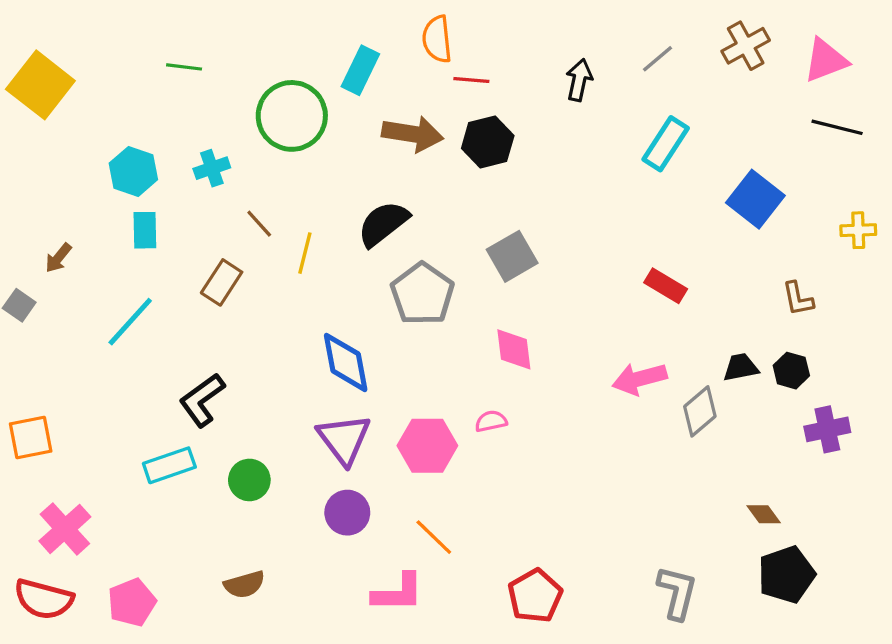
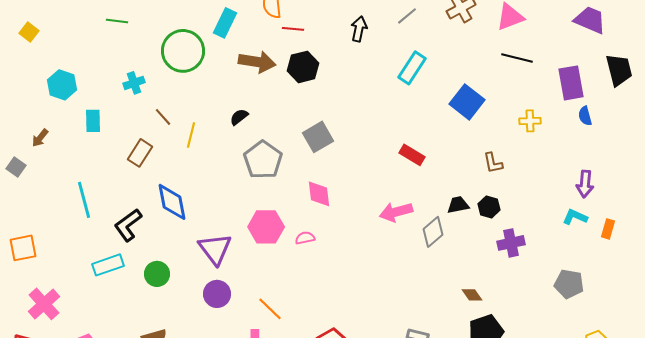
yellow square: (40, 85) -> (29, 32), size x0.5
cyan hexagon: (133, 171) -> (62, 85), moved
black semicircle: (383, 224) -> (239, 117), size x0.6
cyan line: (130, 322) -> (84, 200), moved, turned -57
blue diamond: (346, 362) -> (172, 202), moved
pink hexagon: (427, 446) -> (266, 227), moved

